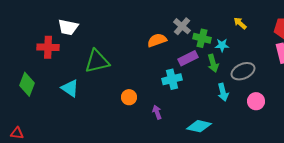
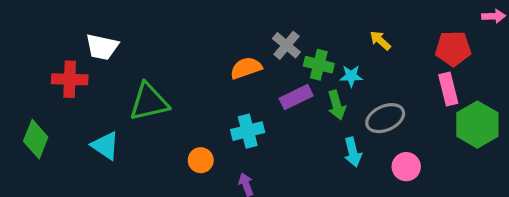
cyan cross: (172, 79) -> (248, 131), moved

